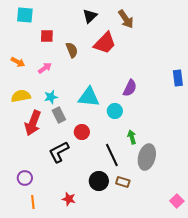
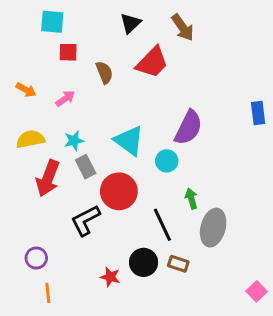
cyan square: (25, 15) -> (52, 22), moved
purple semicircle: (130, 88) -> (188, 128), size x1.4
cyan triangle: (89, 97) -> (129, 141), turned 30
red circle: (82, 132) -> (119, 191), size x1.6
red star: (69, 199) -> (110, 277), moved

